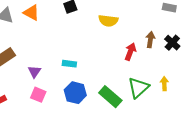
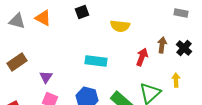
cyan rectangle: (69, 64) -> (96, 61), moved, size x1.5
yellow arrow: (164, 84) -> (176, 80), moved

